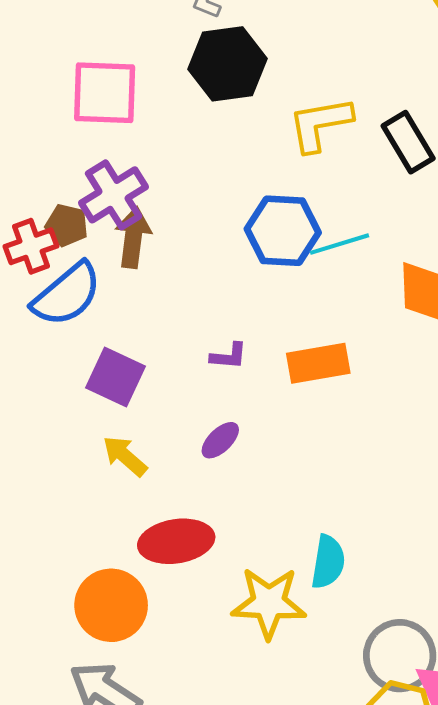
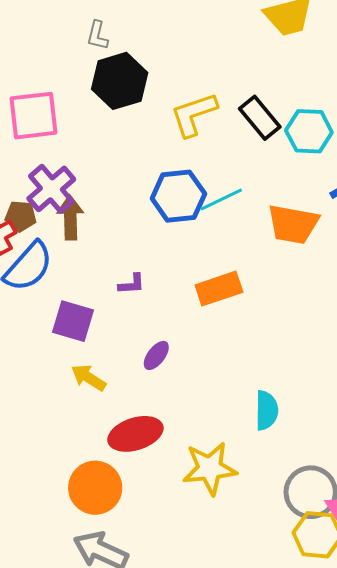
purple L-shape: (229, 356) -> (132, 284), moved
cyan semicircle: (328, 562) -> (266, 410), moved

